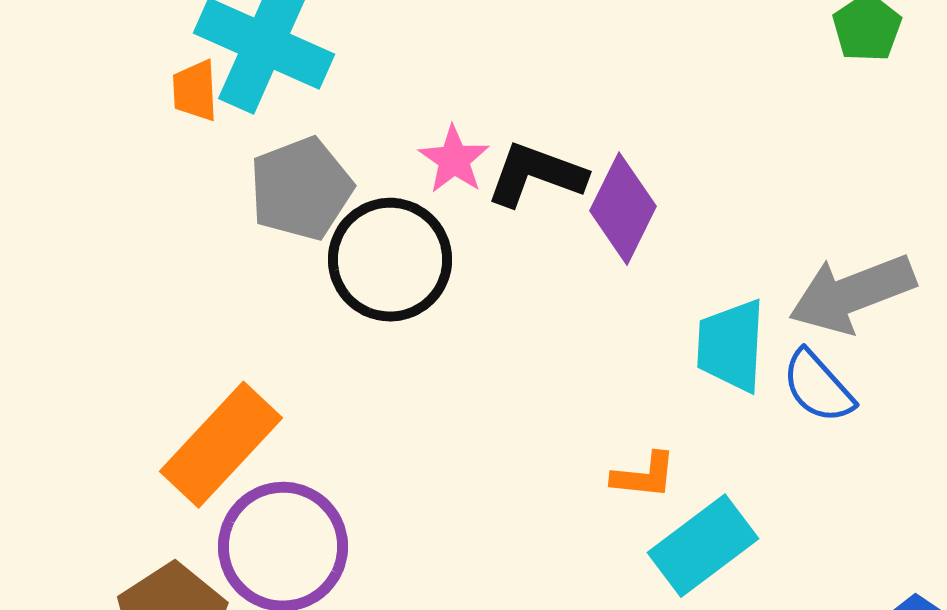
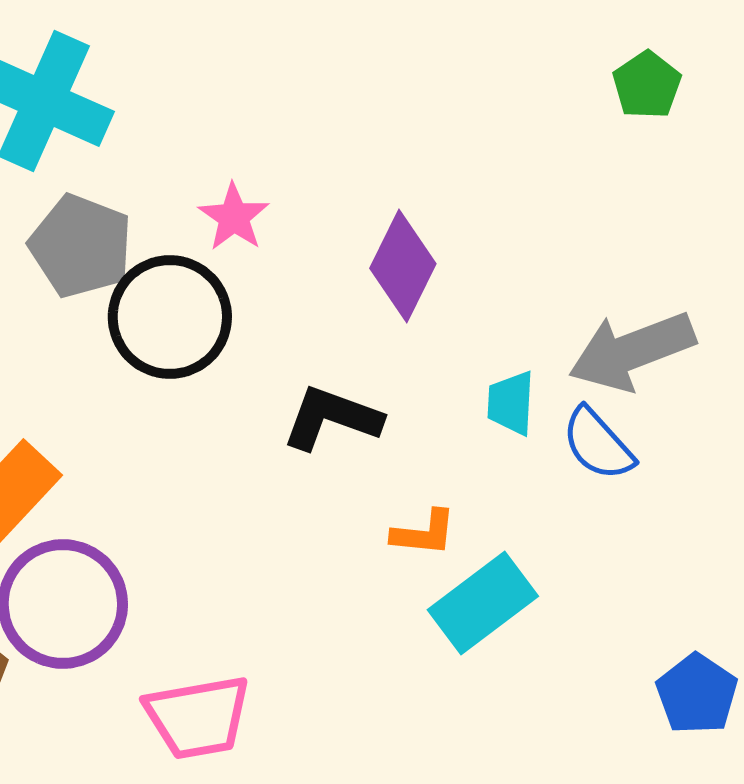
black L-shape: (536, 175) -> (332, 418), moved
gray pentagon: (301, 189) -> (81, 246), turned -30
cyan trapezoid: (731, 346) -> (511, 403), size x0.7

